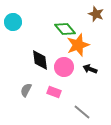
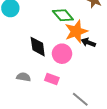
black arrow: (90, 69) -> (88, 43), moved
gray semicircle: (26, 90) -> (24, 77), turned 72

